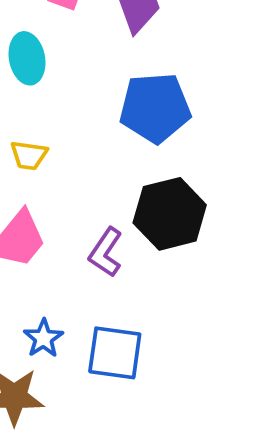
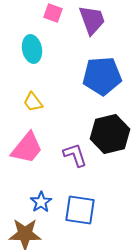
yellow trapezoid: (29, 155) -> (33, 102), turned 45
purple L-shape: (106, 252) -> (75, 155), turned 128

